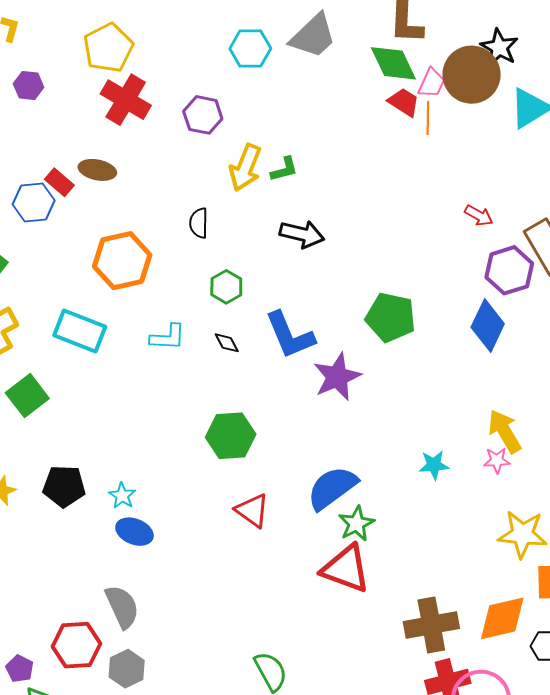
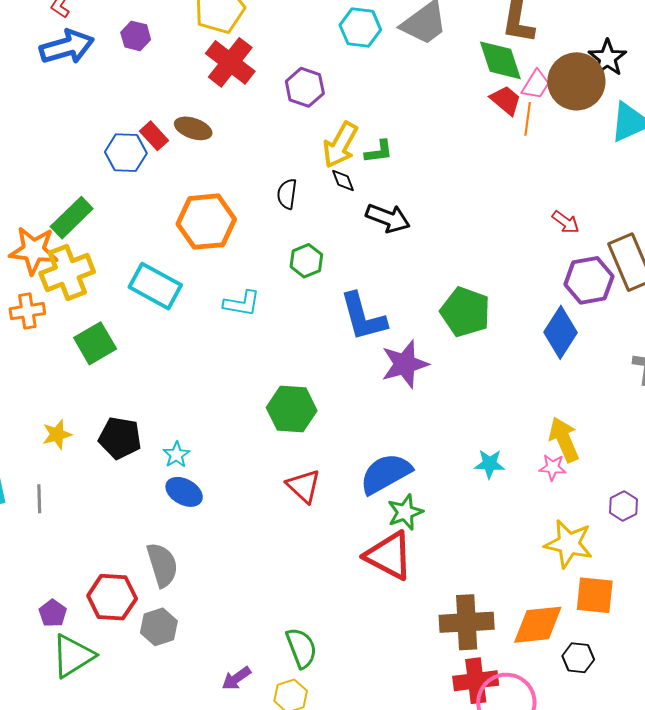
black diamond: (227, 343) -> (343, 181), moved

